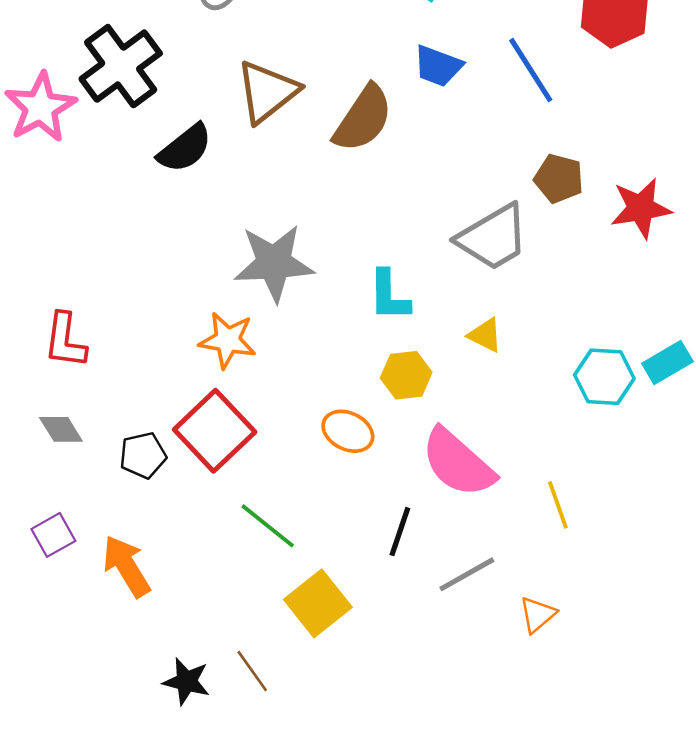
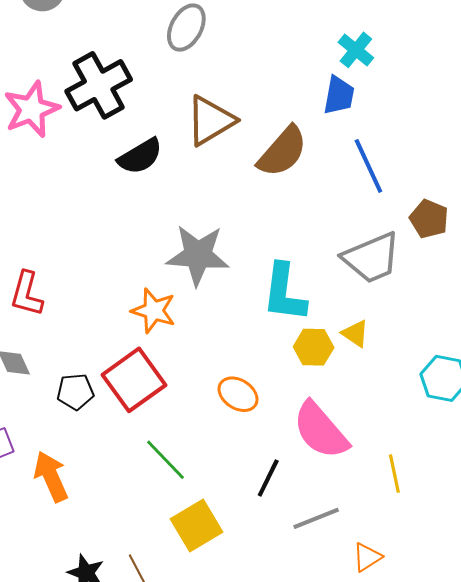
blue trapezoid: (438, 66) -> (339, 95), moved, turned -108
blue line: (531, 70) -> (368, 166), moved
cyan L-shape: (389, 296) -> (284, 293), size x1.4
yellow hexagon: (406, 375) -> (314, 347), moved

